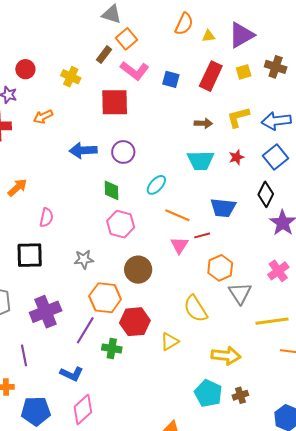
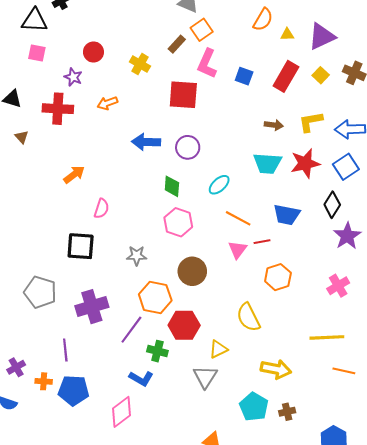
pink L-shape: (135, 71) -> (207, 64), turned 72
yellow square: (244, 72) -> (321, 75), turned -35
red star: (236, 157) -> (305, 163), size x1.8
gray triangle: (240, 293) -> (205, 377), moved
blue L-shape: (72, 374) -> (141, 378), moved
blue pentagon: (36, 411) -> (74, 390), moved

